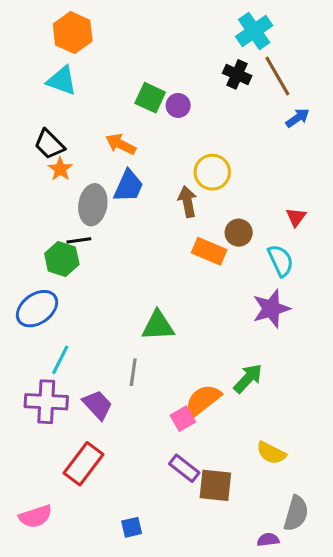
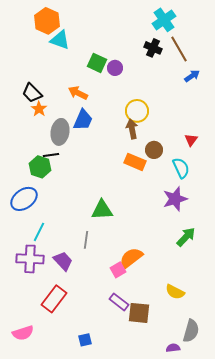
cyan triangle: (62, 81) -> (60, 40), moved
brown arrow: (187, 202) -> (132, 129), moved
green arrow: (248, 378) -> (186, 237), moved

